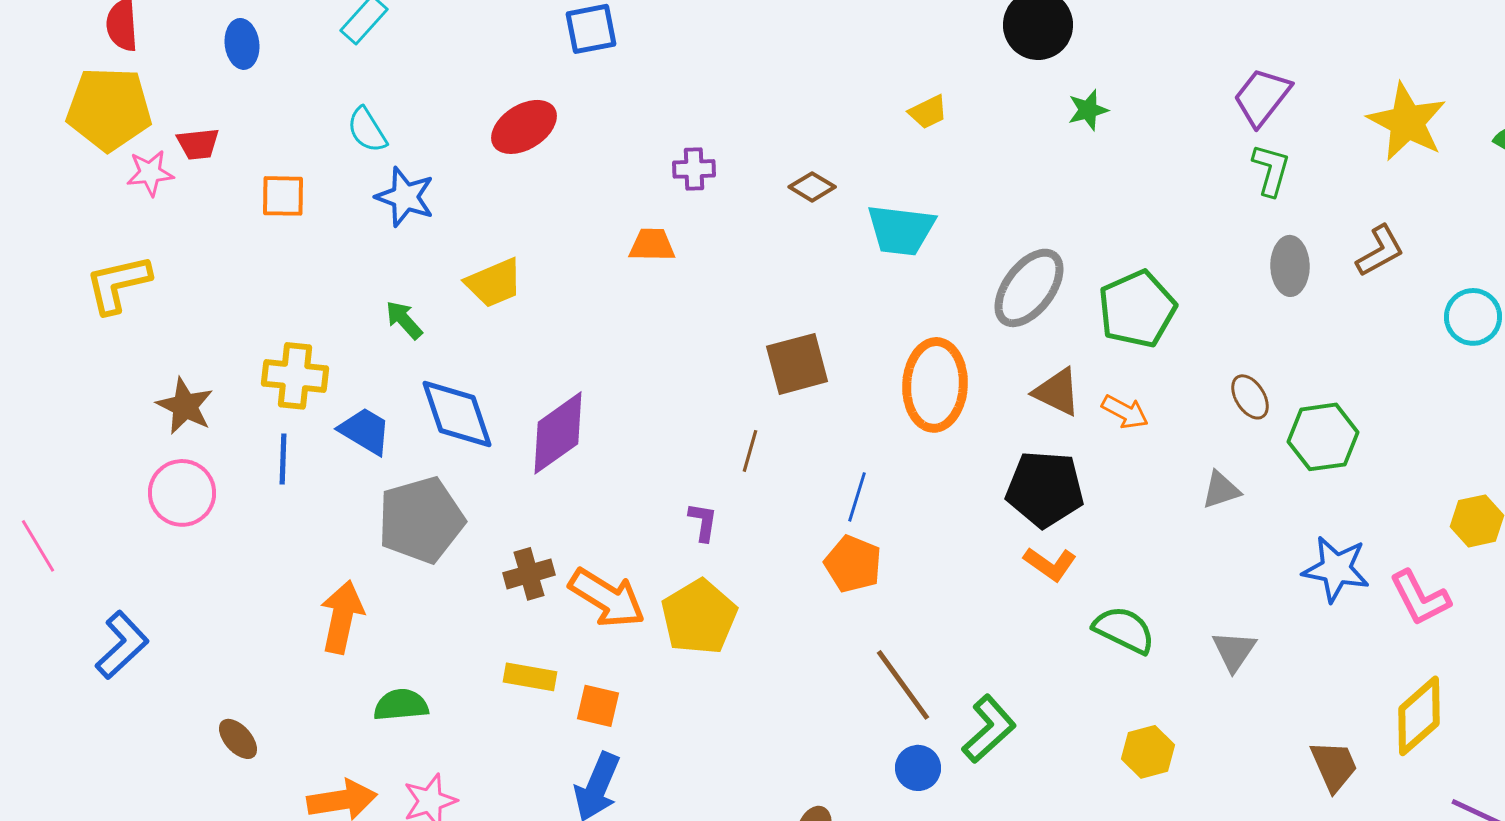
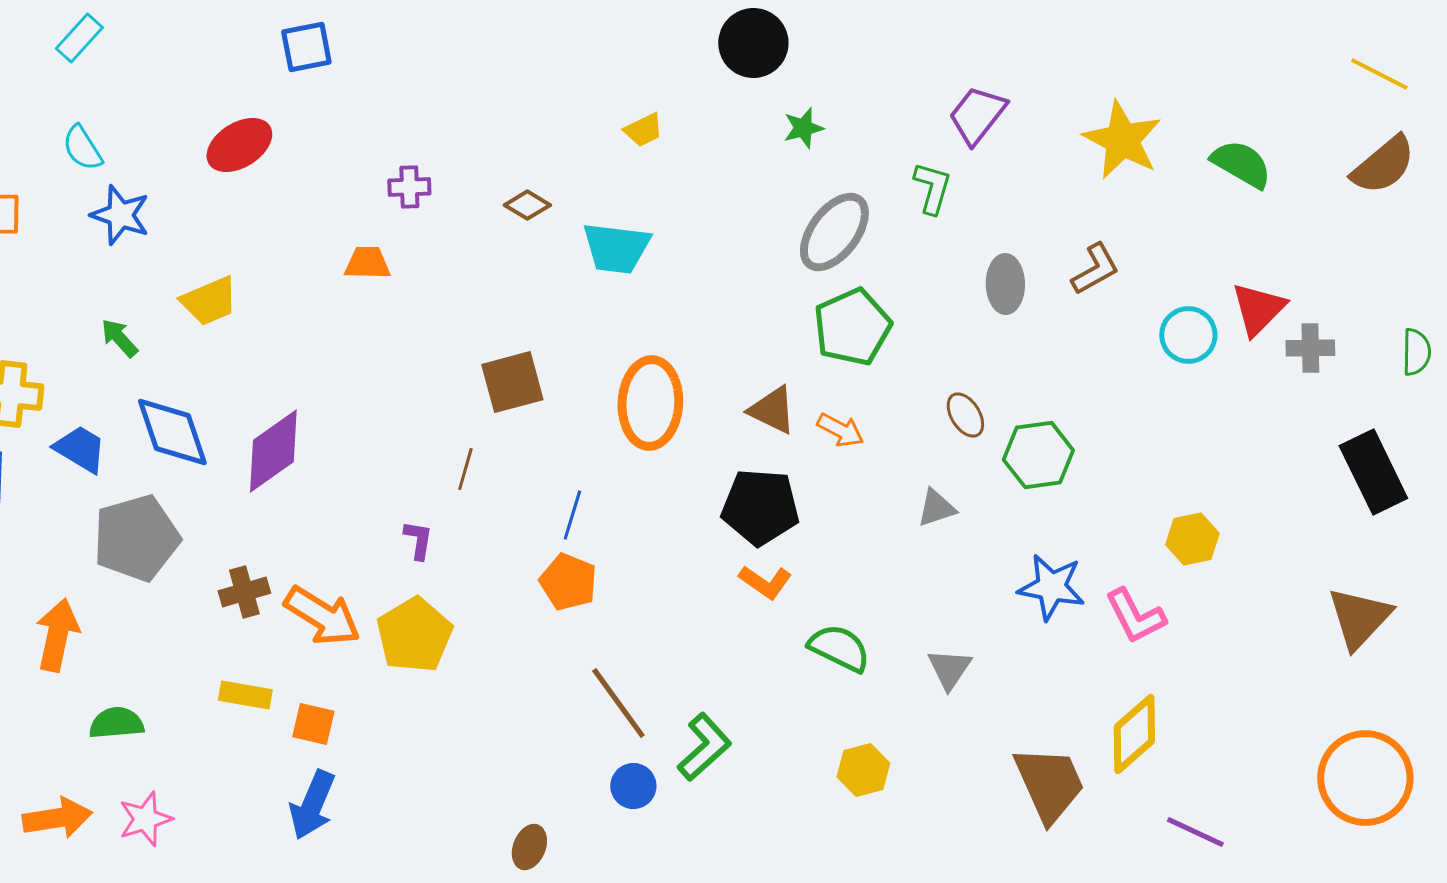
green L-shape: (1271, 170) -> (932, 188), moved
gray ellipse: (1029, 288) -> (834, 232), moved
brown trapezoid: (1334, 766) -> (1049, 784), size x1.5

